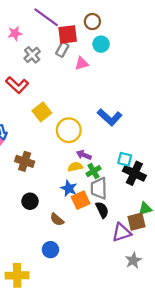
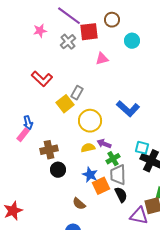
cyan circle: (101, 44) -> (132, 41), moved
gray rectangle: (62, 49) -> (77, 93), moved
gray cross: (32, 55) -> (68, 42), moved
brown cross: (25, 161) -> (49, 150), turned -30
yellow semicircle: (75, 167) -> (88, 148), moved
black circle: (30, 201) -> (58, 170), moved
purple triangle: (121, 232) -> (139, 216), turned 30

